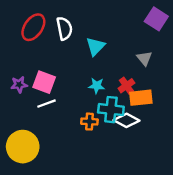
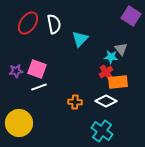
cyan star: (97, 86) -> (111, 57), moved
cyan cross: (111, 110) -> (102, 131), moved, turned 30

